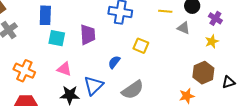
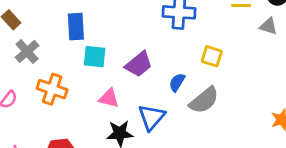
purple trapezoid: (88, 35) -> (139, 64), moved, turned 60
orange cross: (24, 71) -> (52, 89), moved
gray semicircle: (133, 90) -> (204, 100), moved

